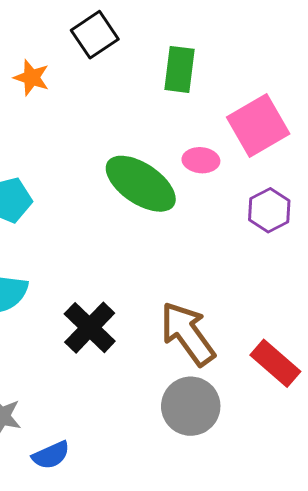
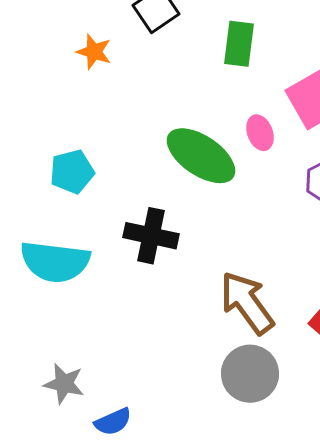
pink ellipse: (201, 160) -> (260, 133), turned 64
black cross: (90, 328) -> (151, 236), moved, turned -32

